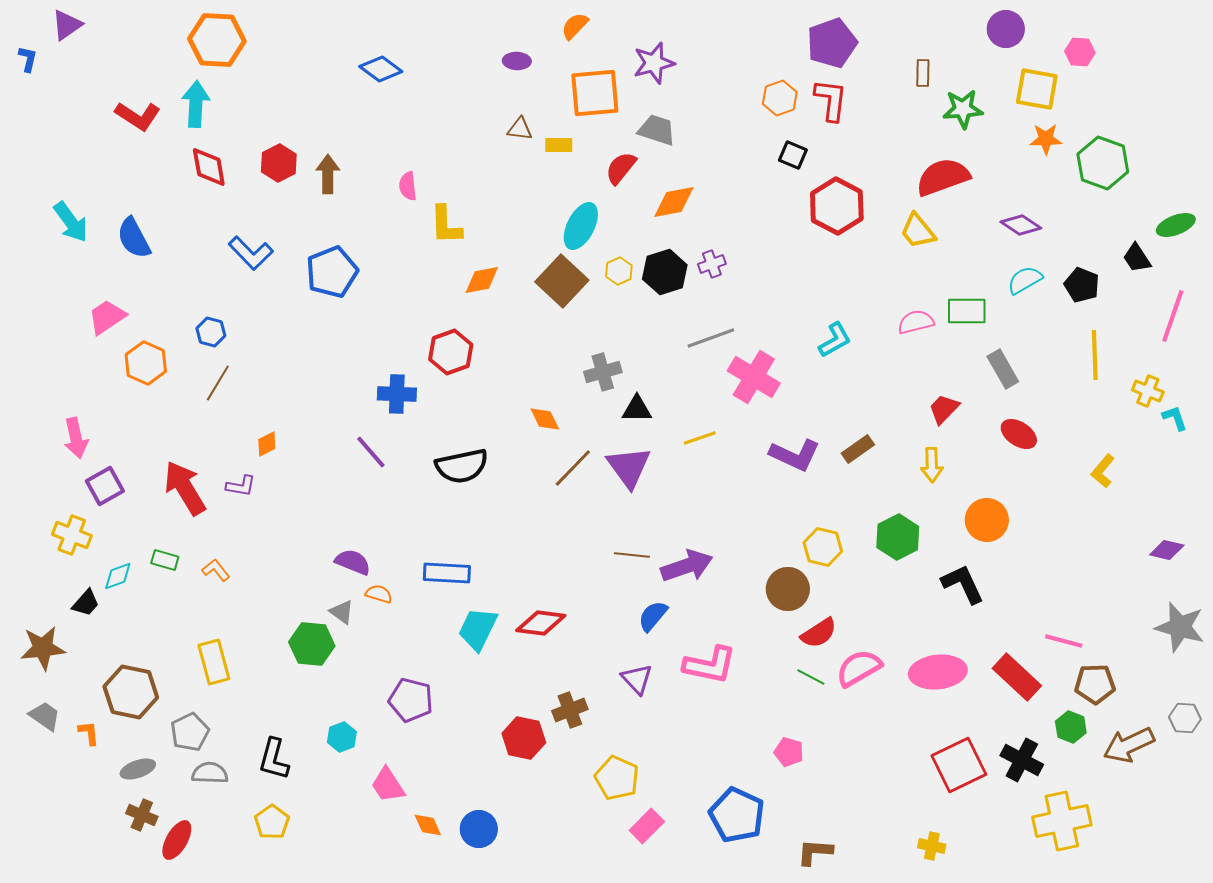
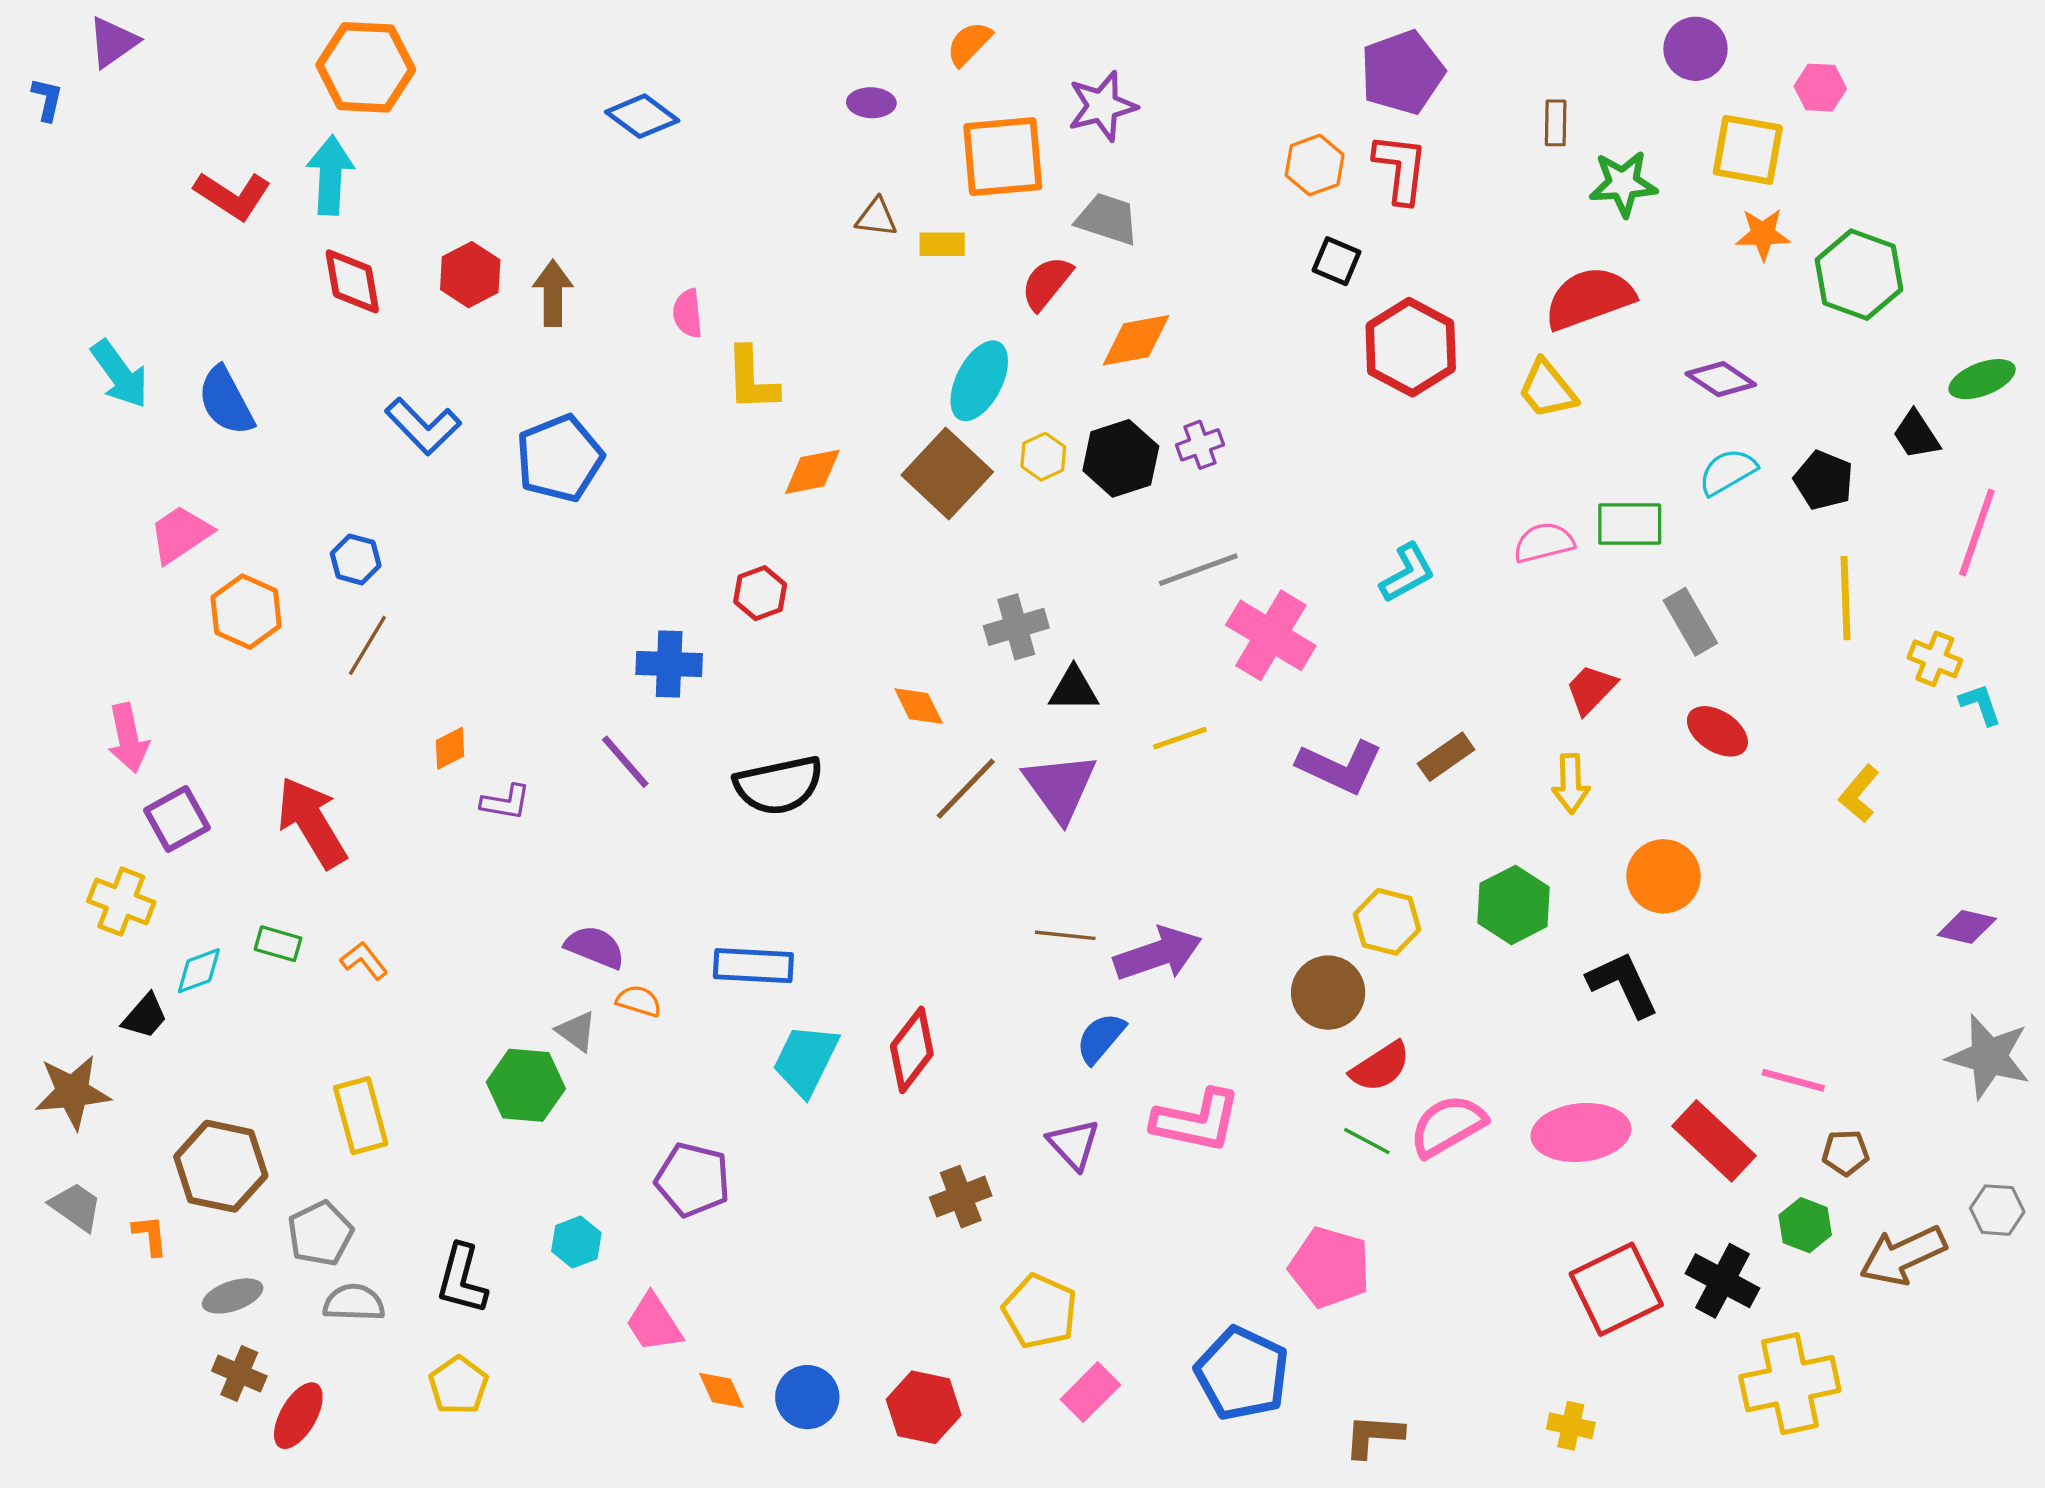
red hexagon: (451, 352) -> (760, 593), size x0.7
purple L-shape: (241, 486) -> (506, 802), moved
red diamond: (541, 623) -> (912, 1050), turned -60
brown pentagon: (1095, 684) -> (1846, 1153), size x0.7
red hexagon: (524, 738) -> (924, 1407), moved
pink pentagon: (789, 752) -> (1330, 1267), size x1.6

